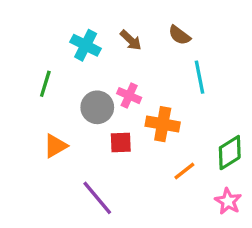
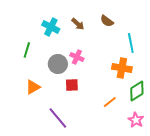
cyan line: (200, 77) -> (131, 43), moved
orange cross: (163, 124) -> (122, 68), moved

